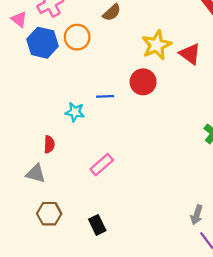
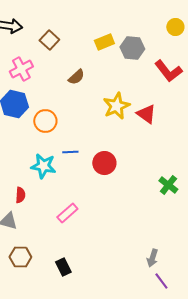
orange circle: (77, 37) -> (45, 121), moved
red circle: (143, 82) -> (104, 163), moved
cyan star: (75, 112) -> (43, 166), size x1.4

